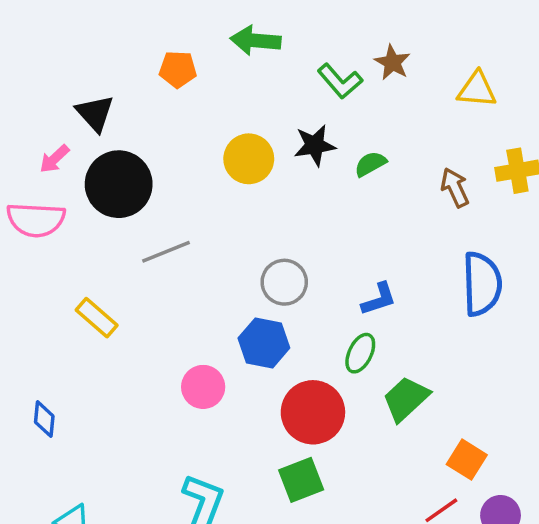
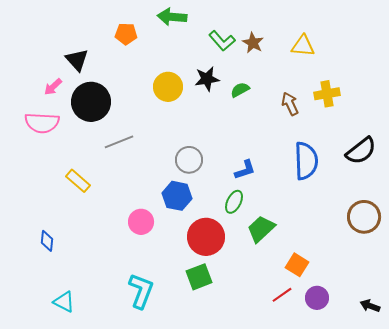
brown star: (392, 63) -> (253, 43), moved

